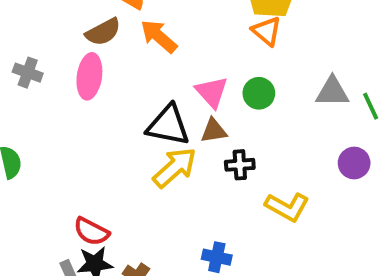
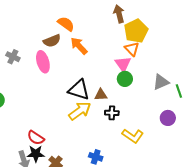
pink ellipse: (89, 76) -> (43, 62), turned -30
pink triangle: (212, 92) -> (123, 64), moved
gray triangle: (332, 92) -> (161, 82), turned -30

